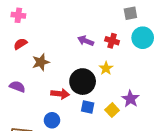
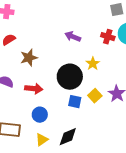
red cross: (112, 41) -> (108, 37), moved
red arrow: (60, 94) -> (34, 89), moved
yellow square: (112, 110) -> (95, 96), moved

